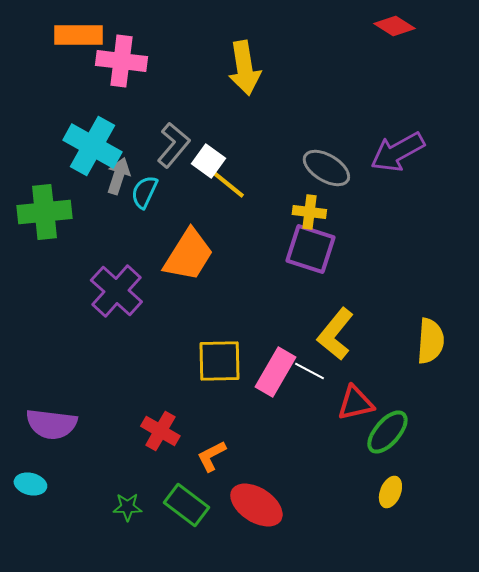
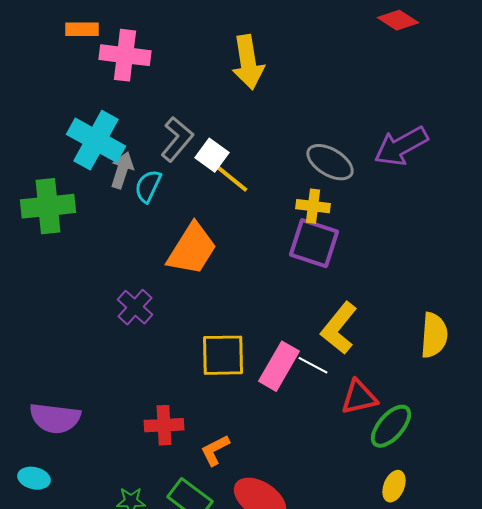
orange rectangle: (78, 35) -> (82, 29), size x0.7
purple cross: (116, 291) -> (135, 307), moved, size x0.7
red cross: (160, 431) -> (164, 425), turned -33

